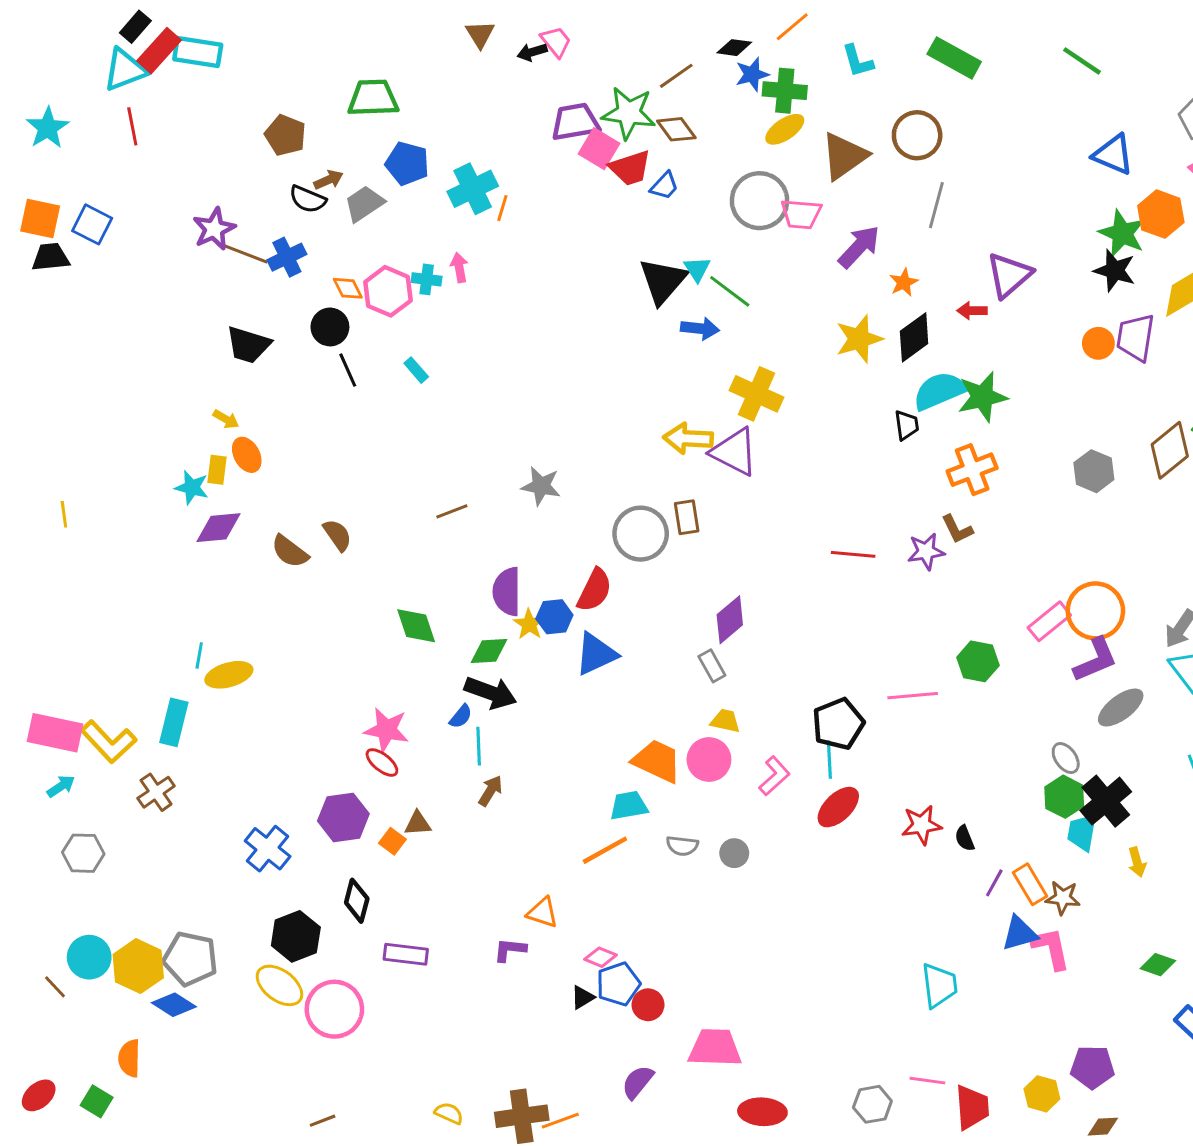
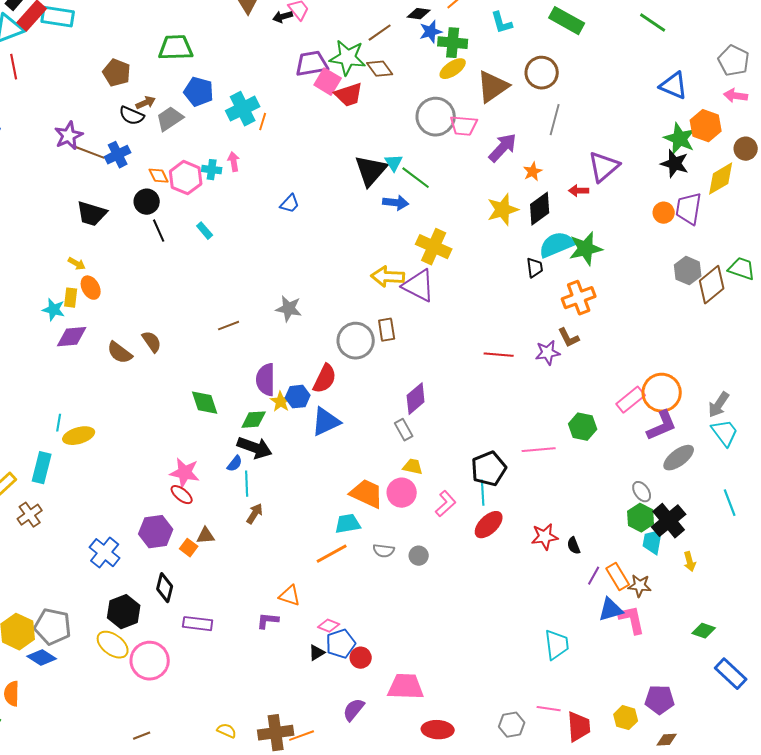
blue trapezoid: (664, 186) -> (290, 204), moved
gray hexagon: (1094, 471) -> (688, 271), moved

